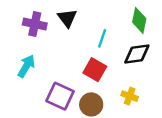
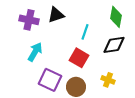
black triangle: (67, 18) -> (56, 15), turned 48
cyan arrow: (26, 66) -> (35, 52), moved

